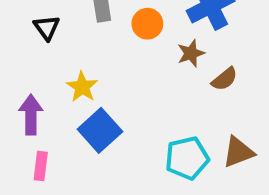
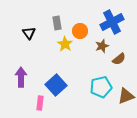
yellow star: (82, 87) -> (65, 44), moved
cyan pentagon: (187, 158) -> (101, 87), moved
pink rectangle: (41, 166) -> (40, 103), moved

